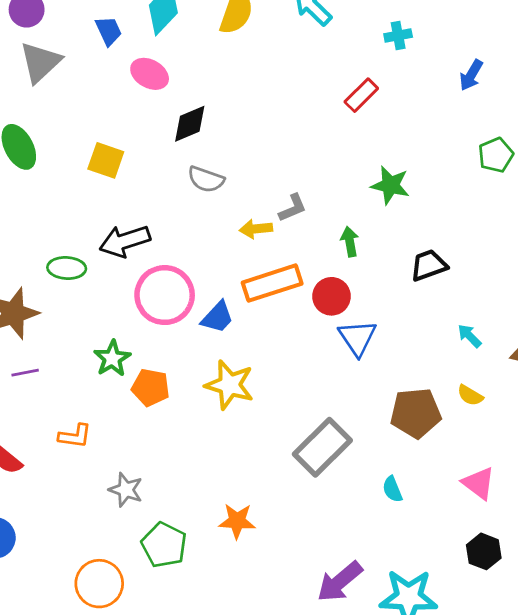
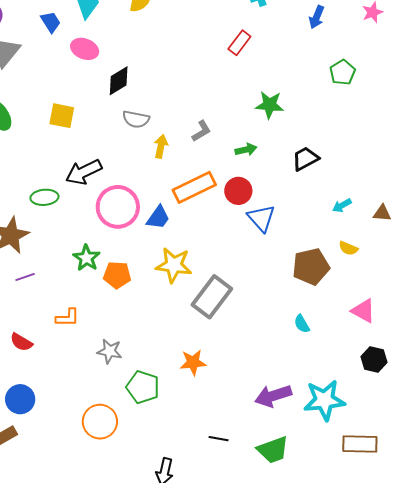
yellow arrow: (256, 229) -> (161, 146), moved, turned 115
green arrow: (350, 242) -> (246, 150), turned 95
cyan arrow: (470, 336) -> (342, 205), turned -66
gray rectangle: (322, 447) -> (212, 297), moved
purple arrow: (340, 582) -> (273, 396), turned 30

